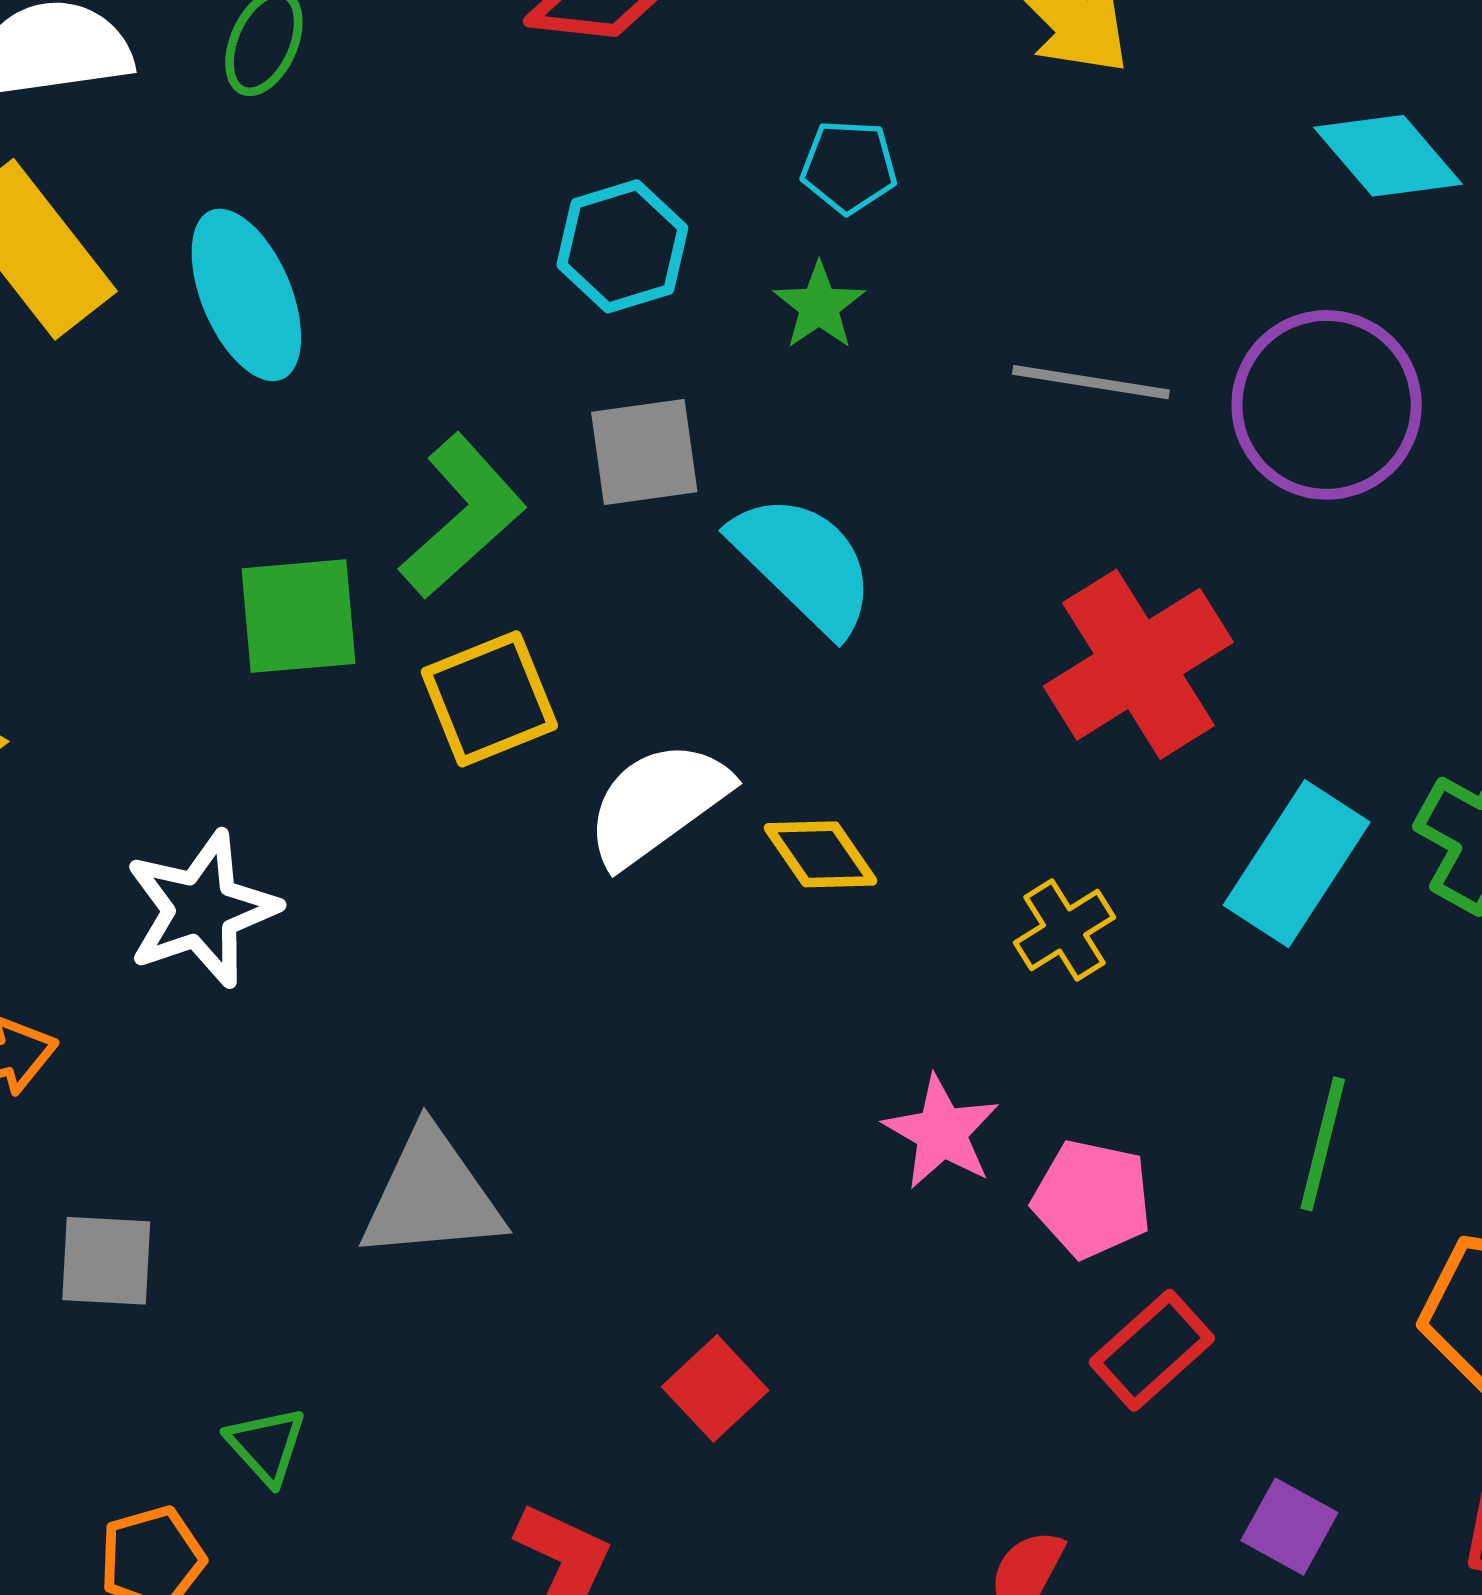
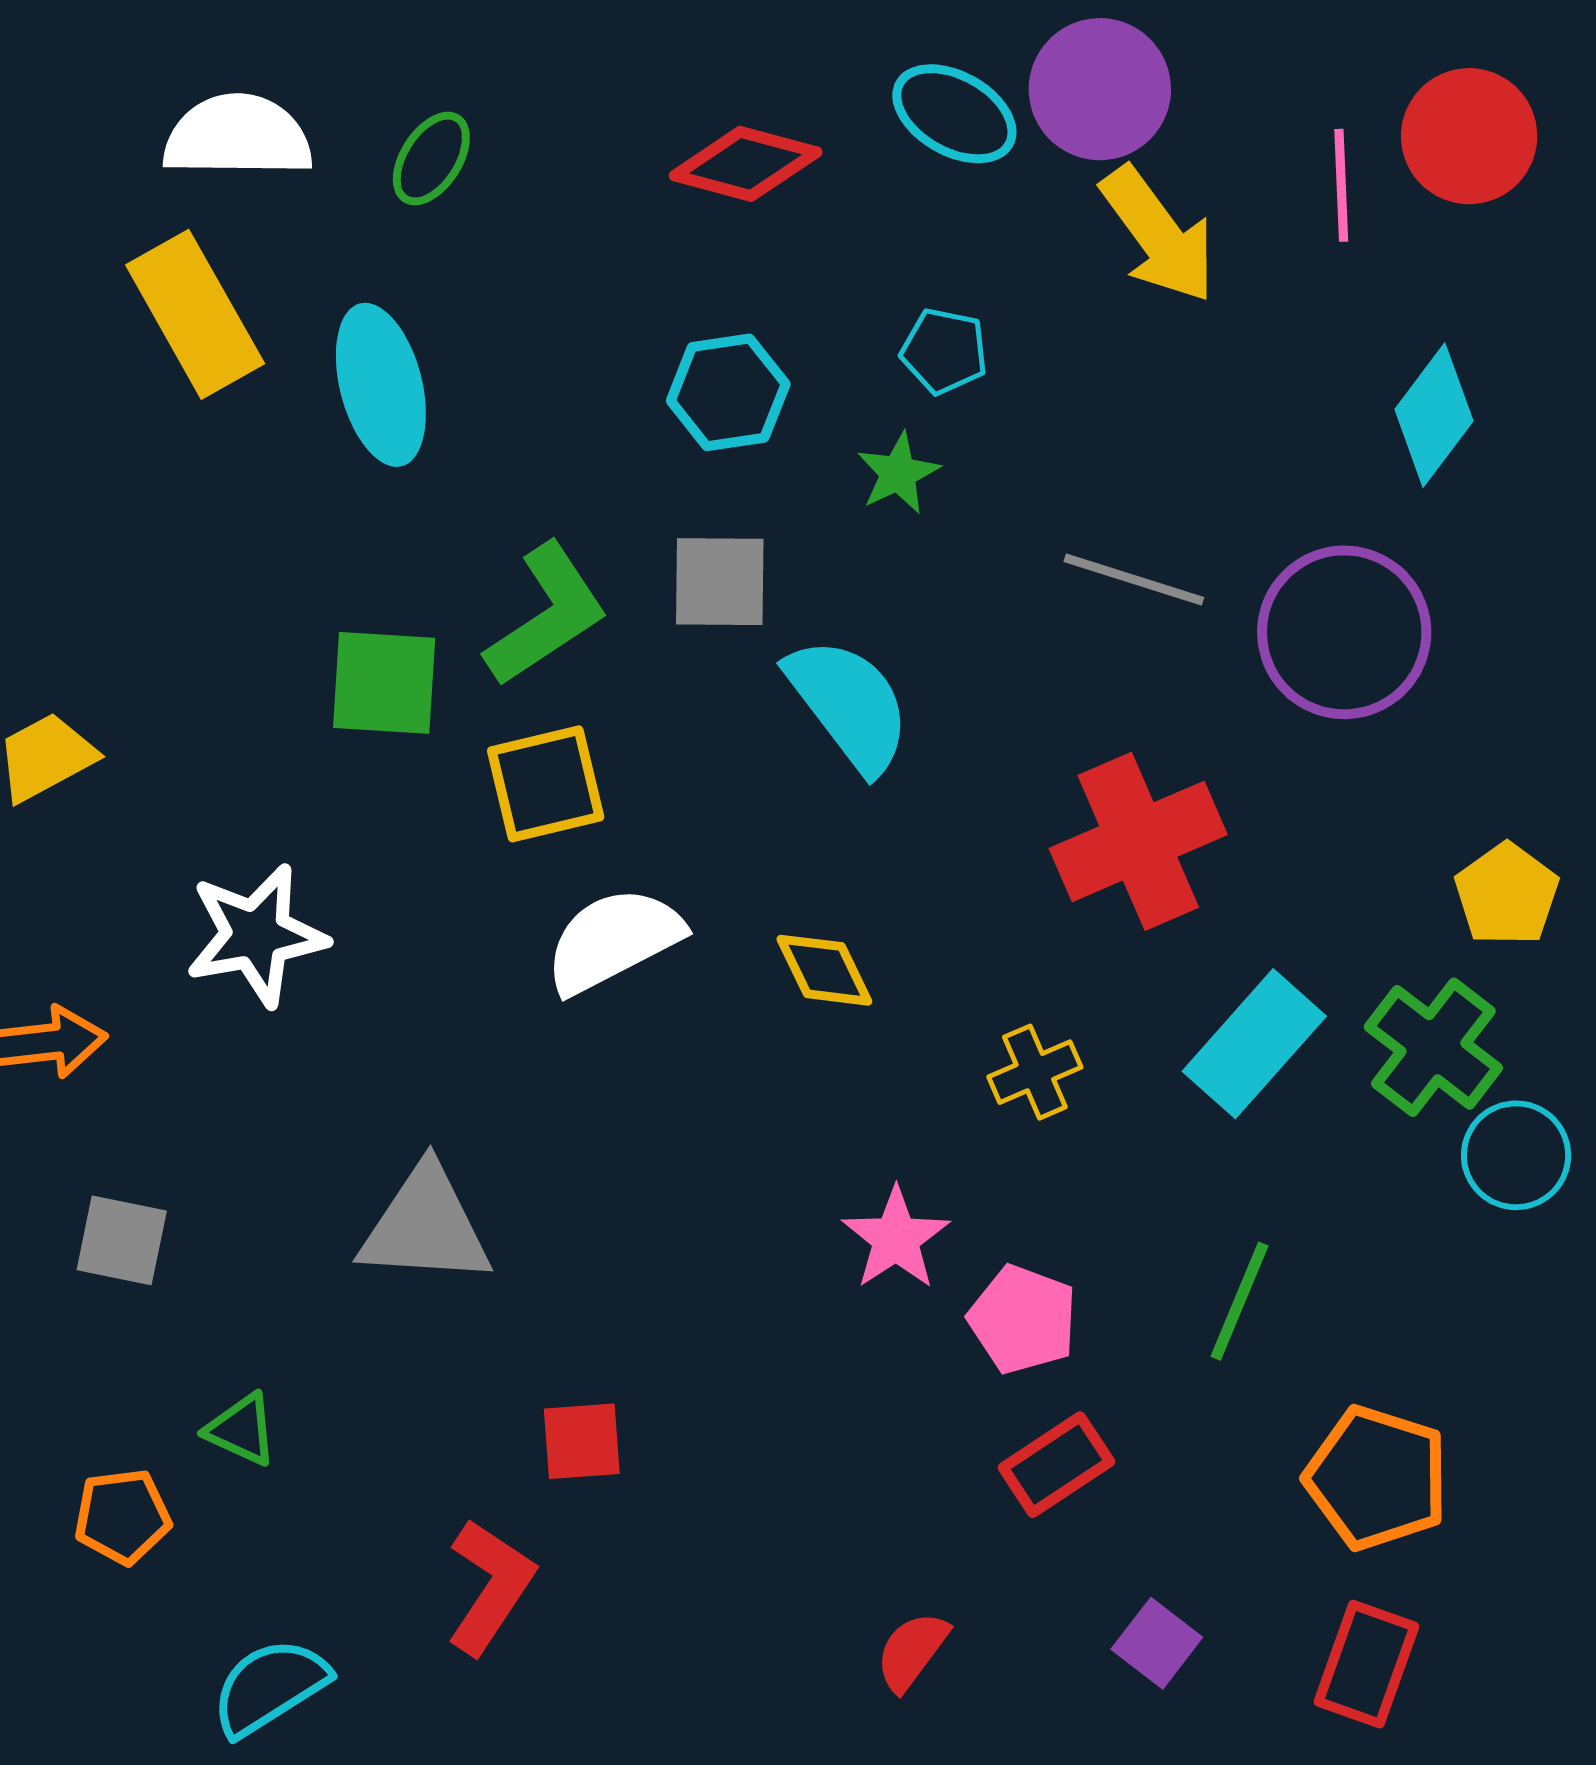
cyan diamond: (1388, 156) -> (1434, 415), turned 69
white semicircle: (657, 803) -> (613, 940), moved
red square: (715, 1388) -> (582, 1441), moved, turned 30
green triangle: (266, 1445) -> (241, 1430), turned -32

